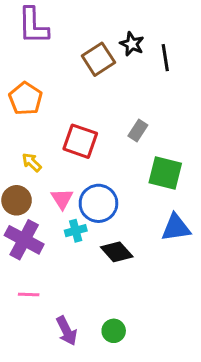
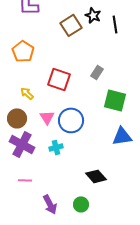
cyan cross: (76, 231) -> (56, 147), moved
black diamond: (117, 252) -> (96, 176), moved

